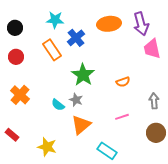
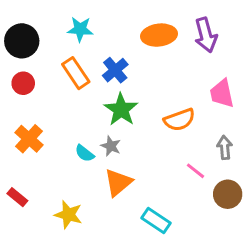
black circle: (15, 28) -> (22, 41), size x1.5
blue cross: (76, 38) -> (115, 70), moved
pink trapezoid: (152, 49) -> (222, 93), moved
orange semicircle: (123, 82) -> (179, 120), size x1.5
pink line: (122, 117) -> (196, 171), moved, turned 56

